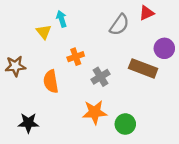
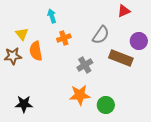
gray semicircle: (119, 25) -> (101, 35), moved
yellow triangle: (44, 32) -> (22, 34), moved
orange cross: (76, 57) -> (64, 38), moved
orange semicircle: (51, 81) -> (36, 51), moved

